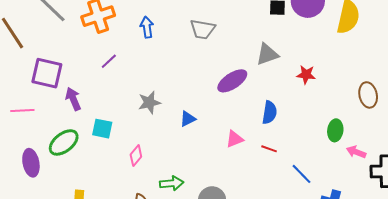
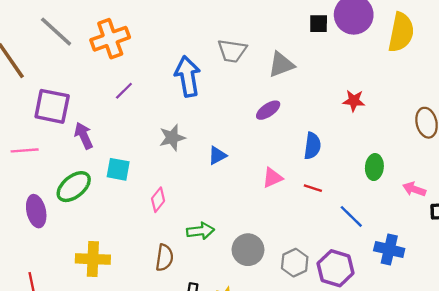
blue arrow: (147, 27) -> (188, 76), moved, size x1.6
gray triangle: (267, 54) -> (281, 65), moved
purple ellipse: (232, 81) -> (268, 110), size x0.7
green ellipse: (335, 130) -> (374, 167), moved

